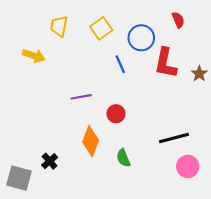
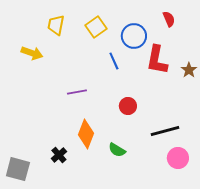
red circle: (116, 114) -> (128, 106), moved
green semicircle: (123, 158) -> (117, 150), turned -36
black cross: (50, 161) -> (59, 155), moved

